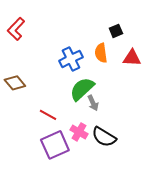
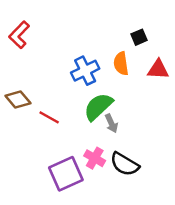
red line: (48, 115) -> (49, 117), moved

